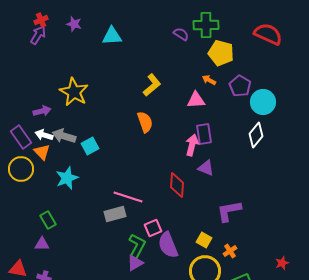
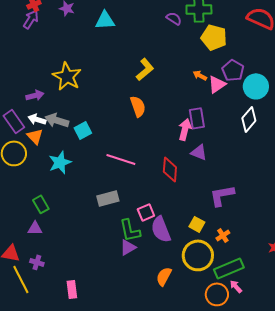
orange arrow: (209, 80) -> (200, 75), moved
pink triangle: (196, 100) -> (217, 84), moved, turned -30
pink line: (128, 197) -> (121, 159), moved
green L-shape: (137, 246) -> (130, 230), turned 140

